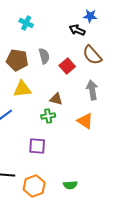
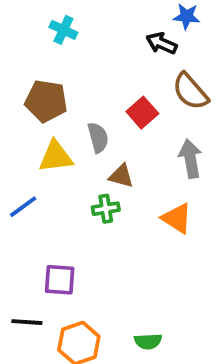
gray semicircle: (44, 56) -> (98, 138), moved
purple square: (37, 146) -> (60, 280), moved

